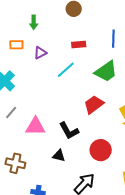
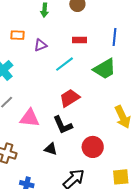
green arrow: (34, 22) -> (44, 10), moved
red trapezoid: (94, 105) -> (70, 98), moved

